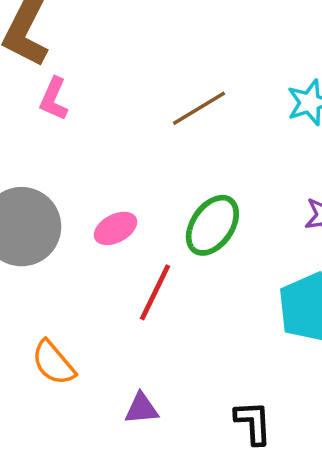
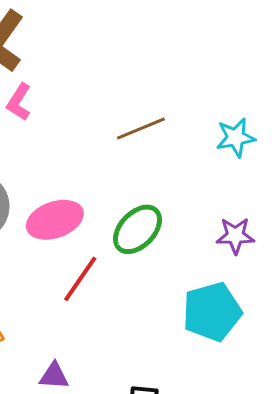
pink ellipse: (115, 228) -> (55, 220), size x1.5

